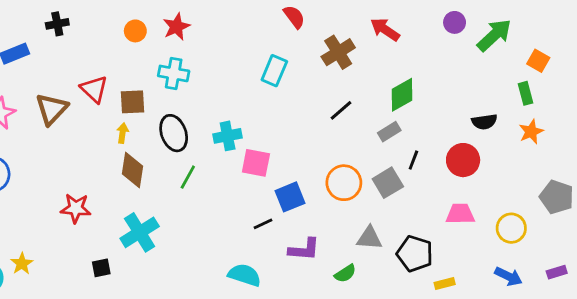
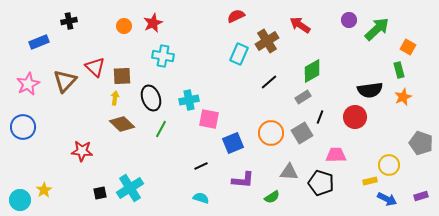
red semicircle: (294, 17) -> (236, 16), turned -78
cyan rectangle: (274, 71) -> (239, 54), moved
cyan cross: (174, 73) -> (163, 56), moved
black semicircle: (484, 122) -> (370, 90), size x1.4
brown diamond: (132, 170) -> (122, 124), turned -55
pink trapezoid: (460, 214) -> (336, 155), moved
black line: (263, 224) -> (201, 166), moved
cyan cross: (140, 232) -> (130, 188), moved
cyan semicircle: (245, 275) -> (201, 198), size x0.7
yellow rectangle: (445, 283) -> (370, 181), moved

